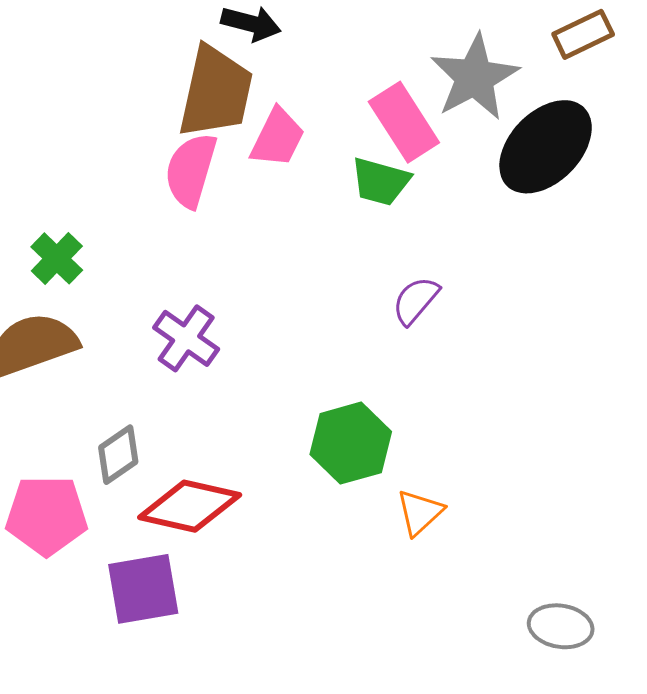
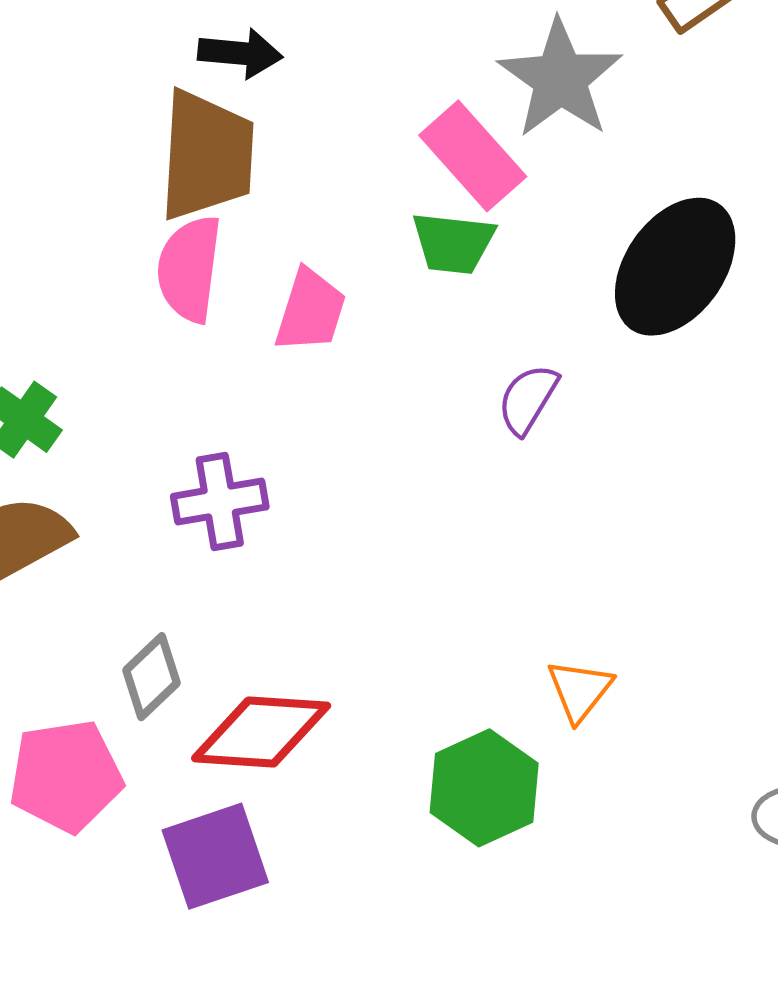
pink trapezoid: (277, 138) -> (310, 311), moved
black ellipse: (546, 147) -> (675, 267), moved
purple cross: (186, 338) -> (220, 502), turned -36
green hexagon: (351, 443) -> (484, 788), moved

